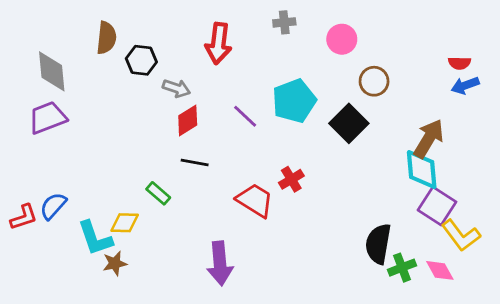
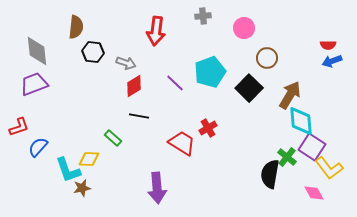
black hexagon: (141, 60) -> (93, 52), moved
brown arrow: (429, 139) -> (290, 95), moved
red L-shape: (24, 217) -> (19, 127), moved
green cross: (402, 268) -> (287, 157), moved, turned -30

